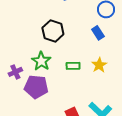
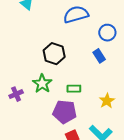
yellow star: (99, 65) -> (107, 101), moved
purple pentagon: (36, 87) -> (65, 112), moved

